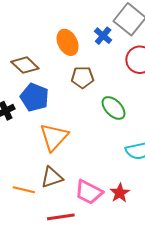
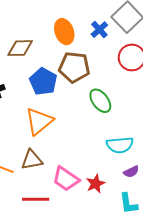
brown diamond: (25, 65) -> (20, 48), turned -52
brown pentagon: (82, 77) -> (74, 67), size x1.4
blue pentagon: (35, 97) -> (43, 81), moved

